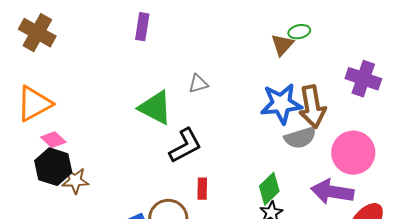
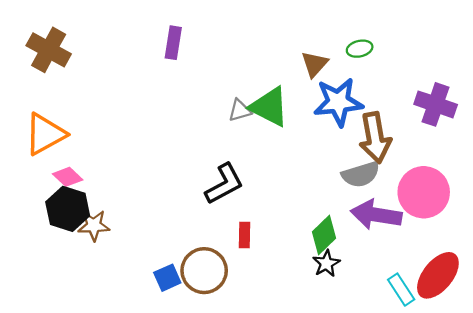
brown triangle: (282, 45) -> (314, 64), moved
blue star: (281, 104) -> (338, 102), moved
green triangle: (155, 108) -> (269, 107), moved
purple arrow: (332, 192) -> (376, 215), moved

